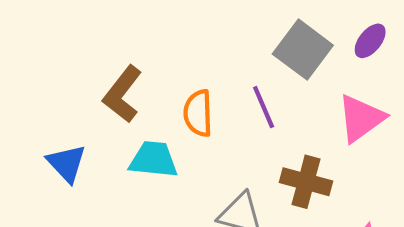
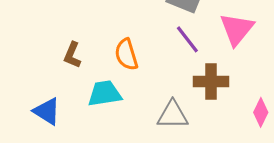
brown L-shape: (122, 94) -> (72, 55), size x0.7
purple line: (264, 107) -> (187, 39), moved

